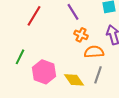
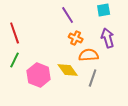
red line: (34, 16) -> (15, 33), moved, turned -50
yellow diamond: (74, 80) -> (68, 70), moved

